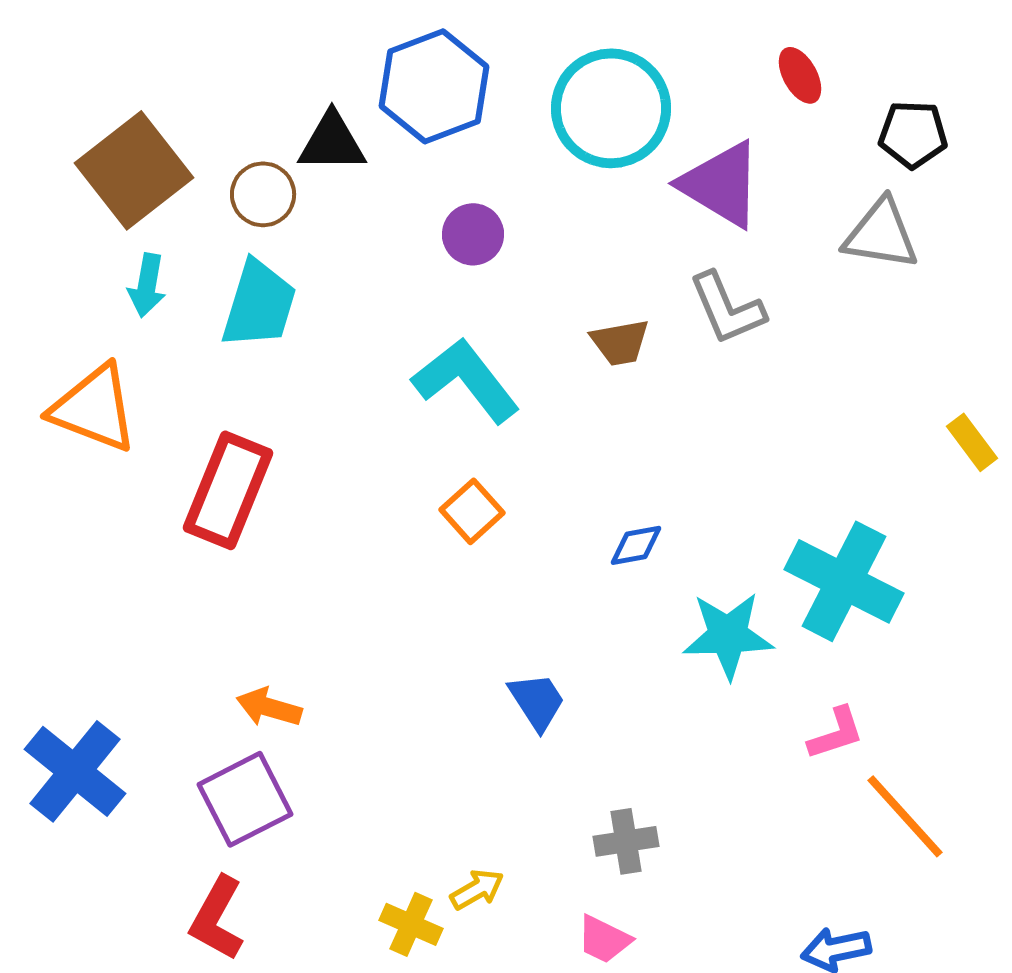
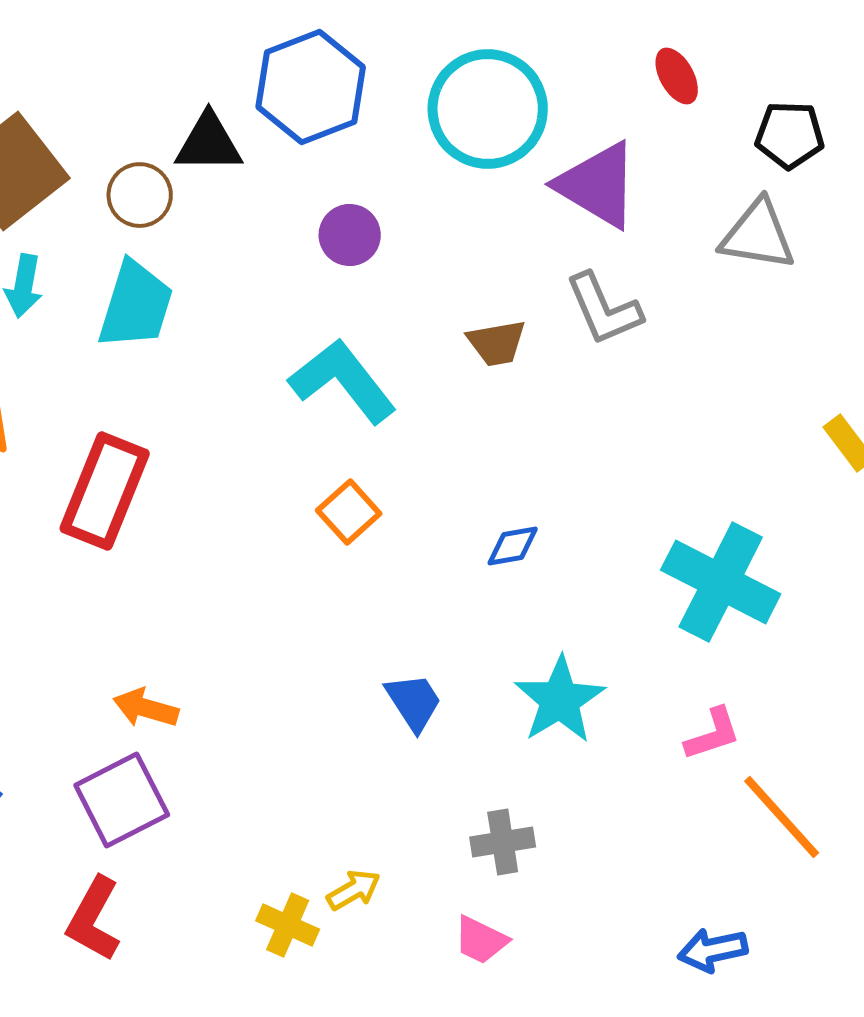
cyan star: (728, 635) -> (560, 700), moved, turned -30

